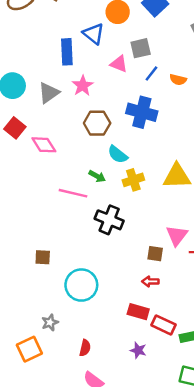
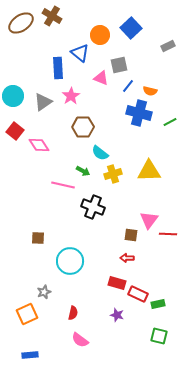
blue cross: (142, 112) -> (139, 113), moved

